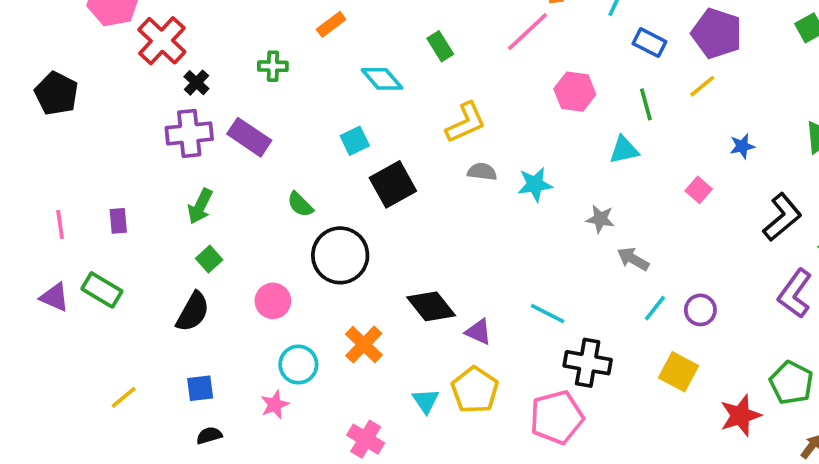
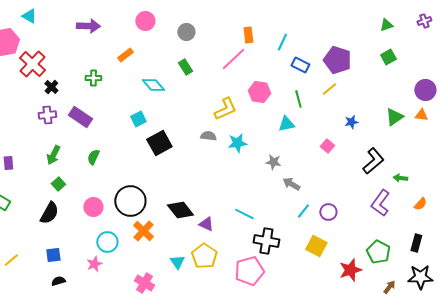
yellow L-shape: (466, 123) -> (225, 109), moved
purple cross: (189, 133) -> (47, 115), size x0.7
green semicircle: (300, 204) -> (93, 157), moved, turned 70
black circle: (340, 255) -> (130, 201), moved

